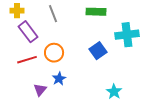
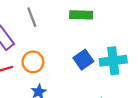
cyan cross: (127, 35) -> (113, 61), moved

